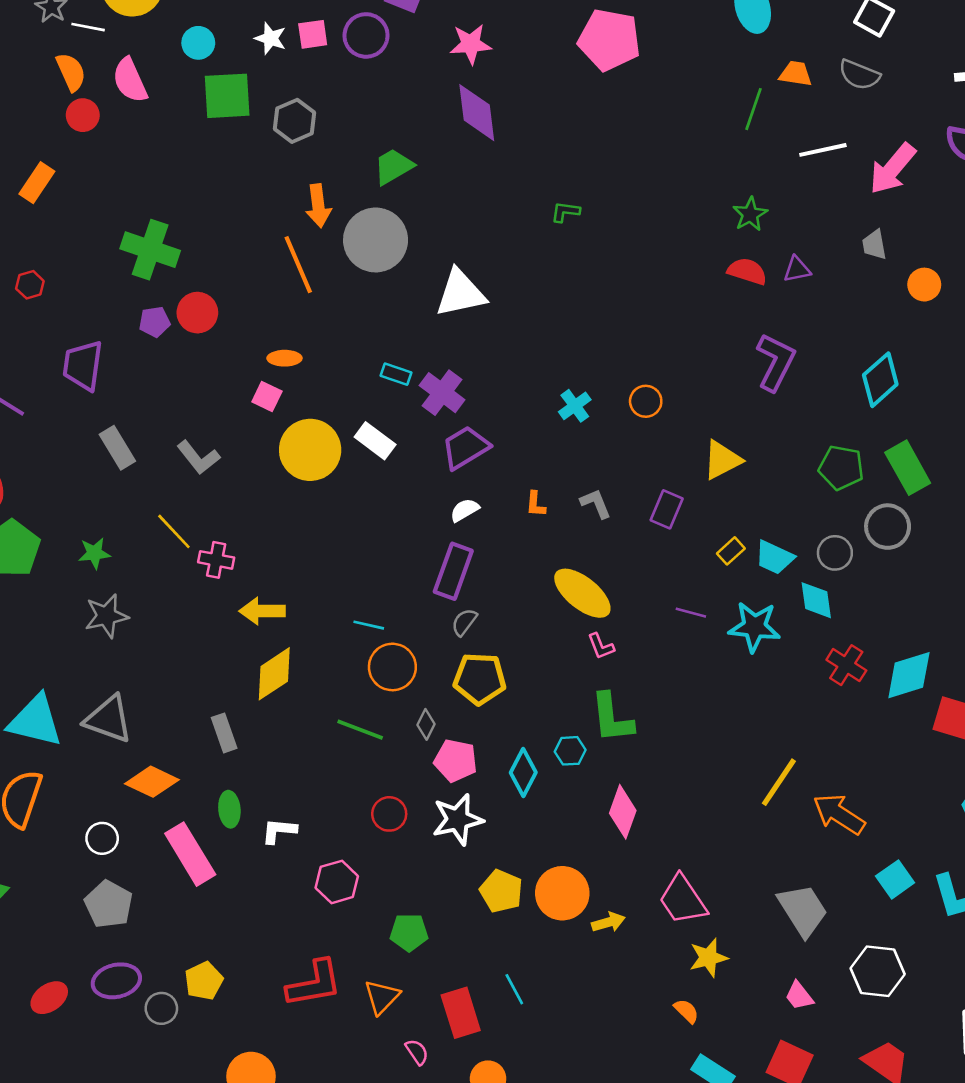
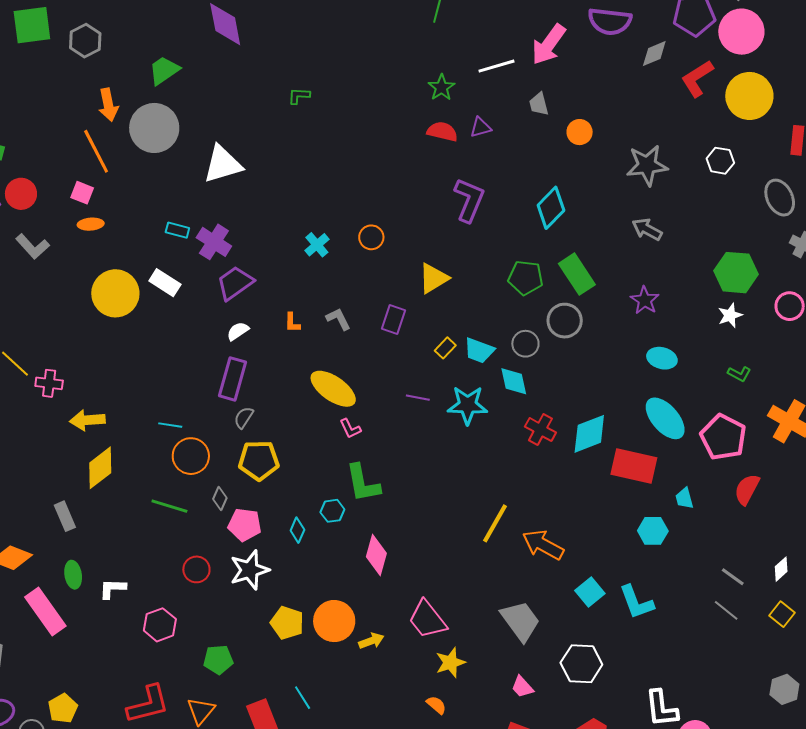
white line: (823, 150) -> (497, 66), moved
pink square: (267, 397) -> (82, 193), moved
gray L-shape: (198, 457) -> (33, 246), moved
cyan diamond: (523, 773) -> (297, 530), size x0.7

